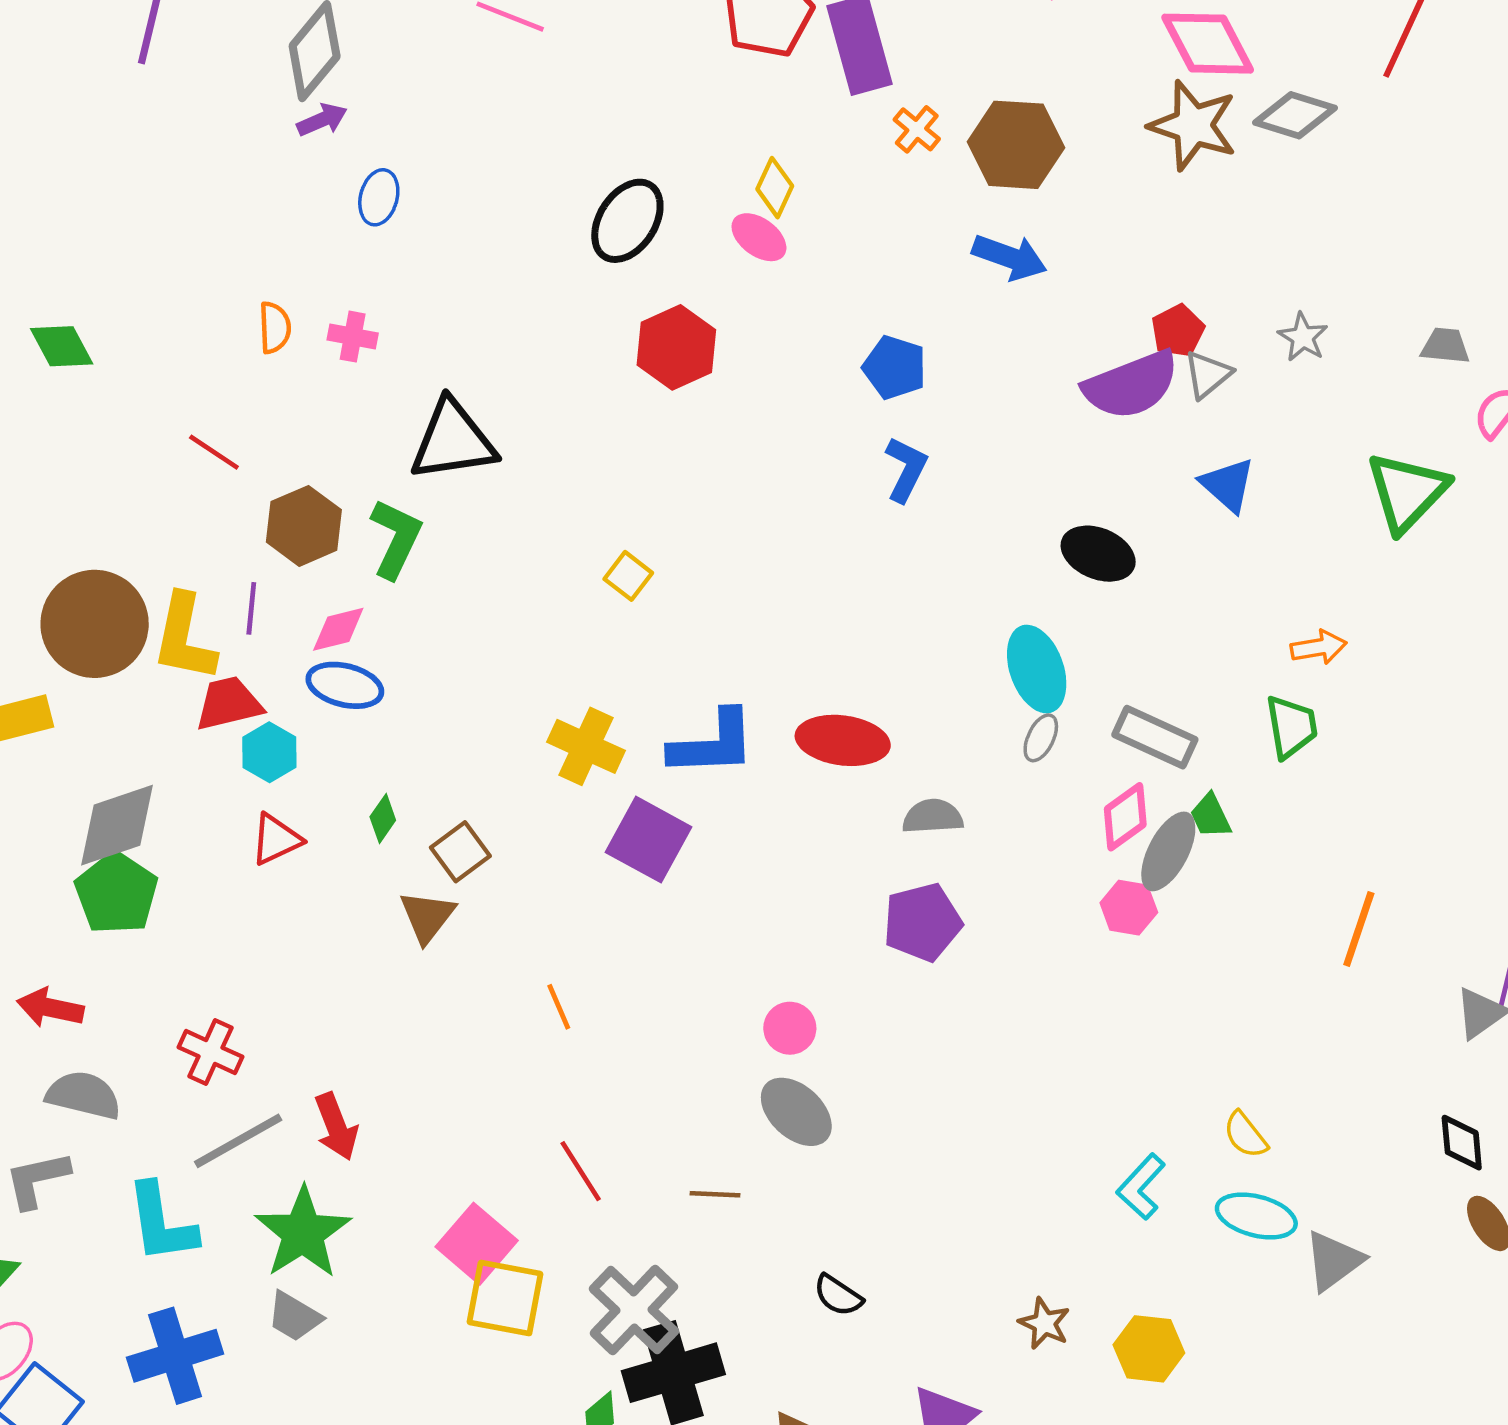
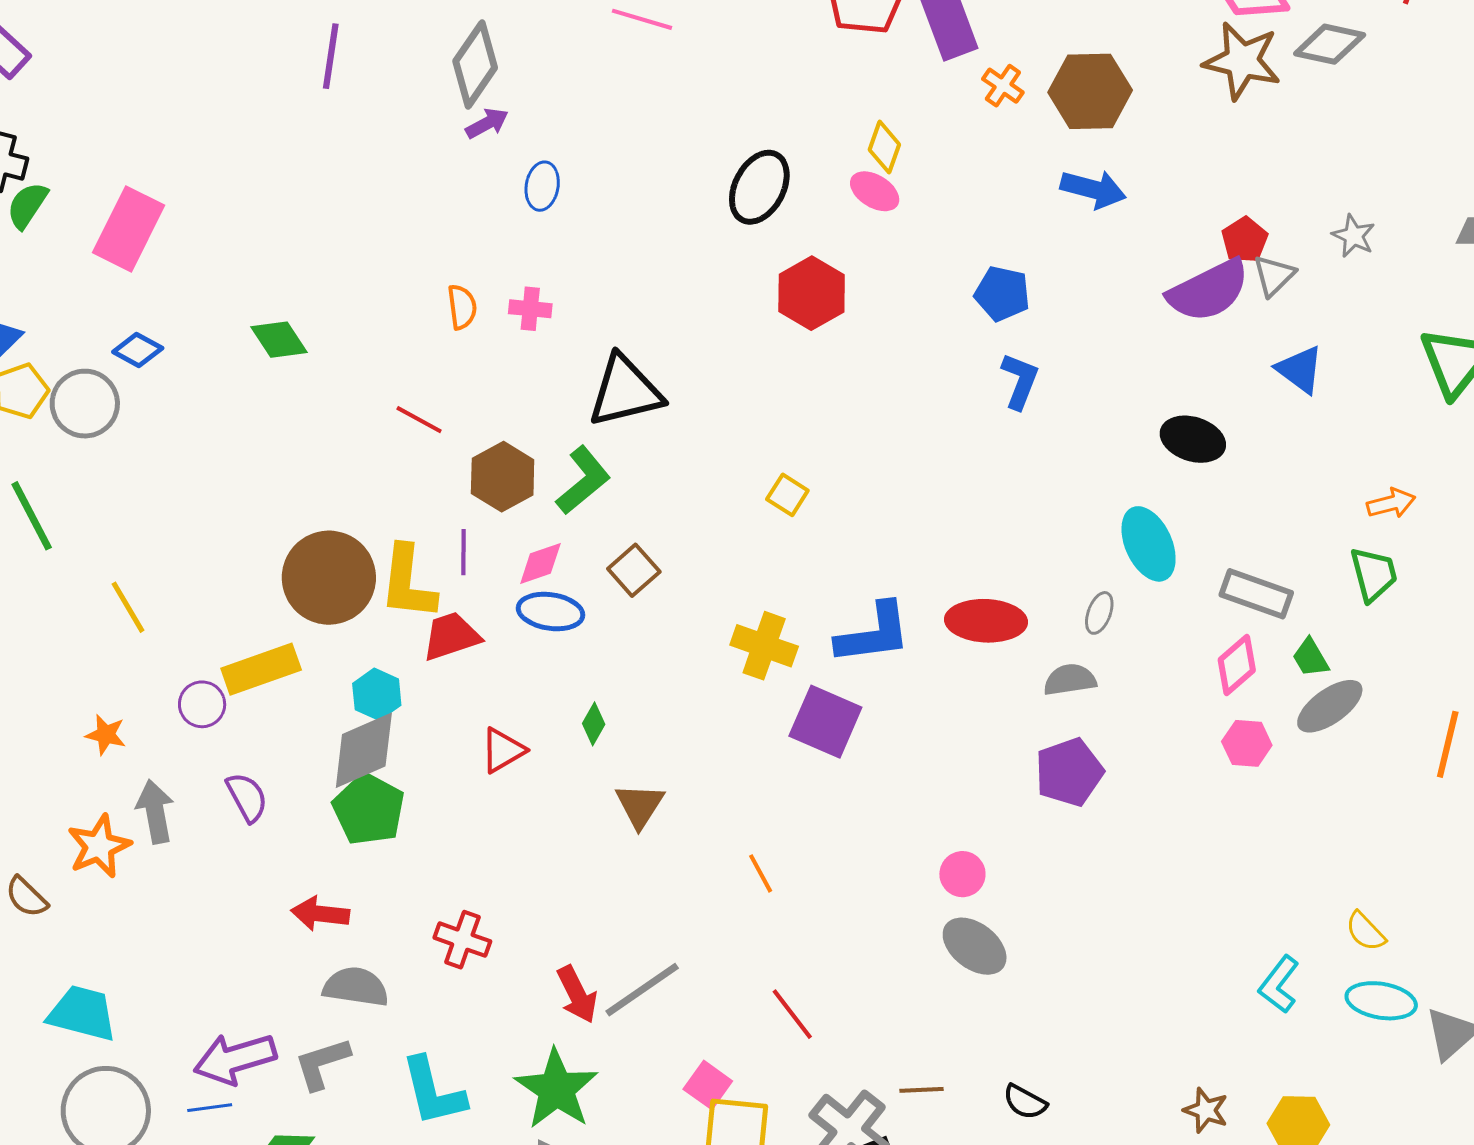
green L-shape: (396, 538) -> (583, 480), turned 30
gray ellipse: (1041, 738) -> (1099, 613), moved
cyan hexagon: (269, 752) -> (377, 694), moved
gray ellipse: (1168, 851) -> (1330, 706), moved, turned 32
brown square: (460, 852) -> (634, 570), moved
gray line: (238, 1141) -> (642, 990), moved
brown line: (715, 1194) -> (922, 1090), moved
pink square: (477, 1244) -> (708, 1085), size x0.7

